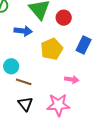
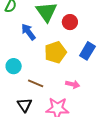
blue arrow: (23, 31) -> (28, 32), turned -138
brown line: (24, 82) -> (36, 83), moved

